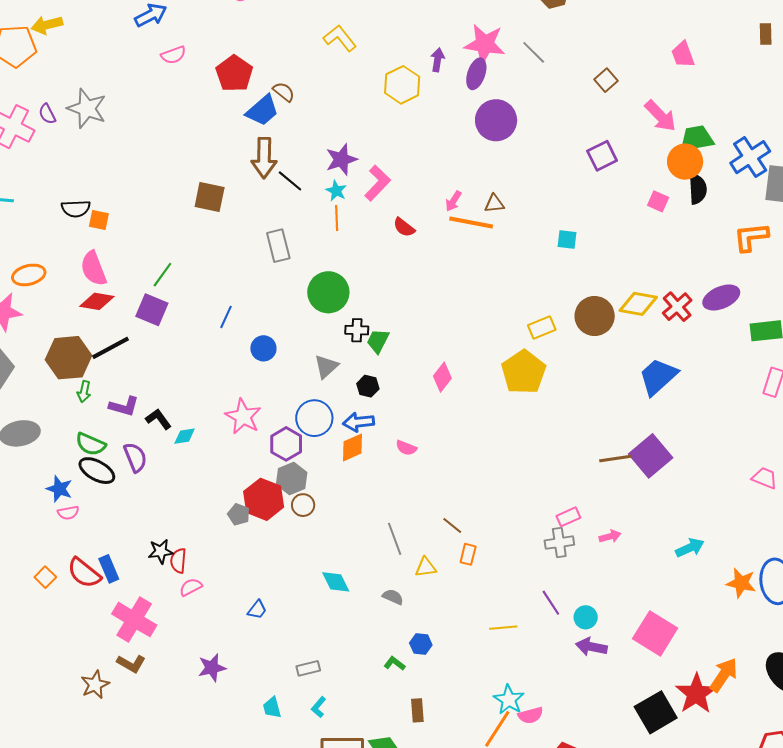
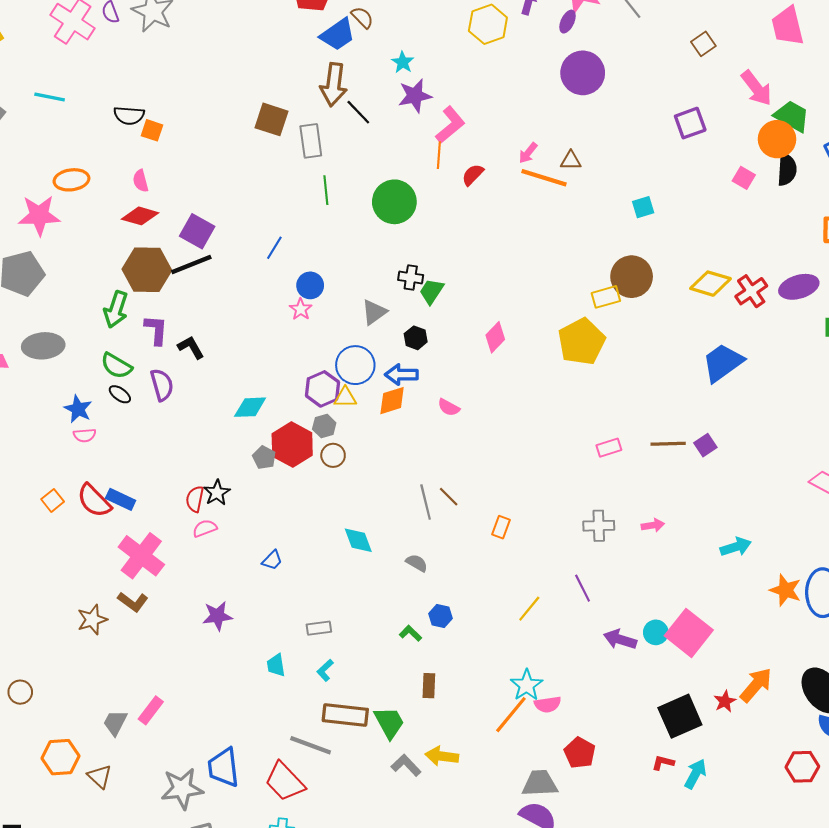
pink trapezoid: (683, 55) -> (788, 26), size x1.4
purple ellipse: (476, 74) -> (568, 22), size x0.7
green trapezoid: (696, 138) -> (792, 116), turned 33
cyan star: (336, 191) -> (403, 62), moved
orange line: (337, 218) -> (439, 155), moved
red semicircle: (404, 227) -> (473, 175), turned 90
cyan square: (567, 239) -> (643, 207), turned -30
gray rectangle: (278, 246) -> (311, 141), moved
pink semicircle: (94, 269) -> (141, 181), size x0.6
green line: (162, 275) -> (326, 190), moved, turned -48
green circle: (328, 292) -> (394, 202), moved
brown circle: (595, 316) -> (632, 277), moved
black line: (110, 348) -> (191, 264), moved
brown hexagon: (68, 358) -> (147, 270), moved
green arrow: (84, 392) -> (116, 309), size x1.6
purple L-shape: (124, 406) -> (156, 330), turned -108
pink star: (243, 416) -> (301, 309), moved, size x0.6
cyan diamond: (185, 436) -> (250, 407), moved, size x1.4
purple square: (651, 456) -> (705, 445), size x0.5
black ellipse: (97, 471) -> (120, 394), size x0.6
gray hexagon: (292, 479) -> (324, 426), size x0.7
pink rectangle: (568, 517) -> (609, 448), moved
brown line: (452, 525) -> (449, 497), moved
black star: (161, 551) -> (217, 493), moved, turned -30
yellow triangle: (426, 567) -> (345, 397), moved
blue rectangle: (109, 569) -> (121, 499), turned -48
cyan circle: (586, 617) -> (656, 632), moved
yellow line: (503, 628) -> (529, 609), turned -52
red star: (696, 694) -> (725, 701), size x0.5

